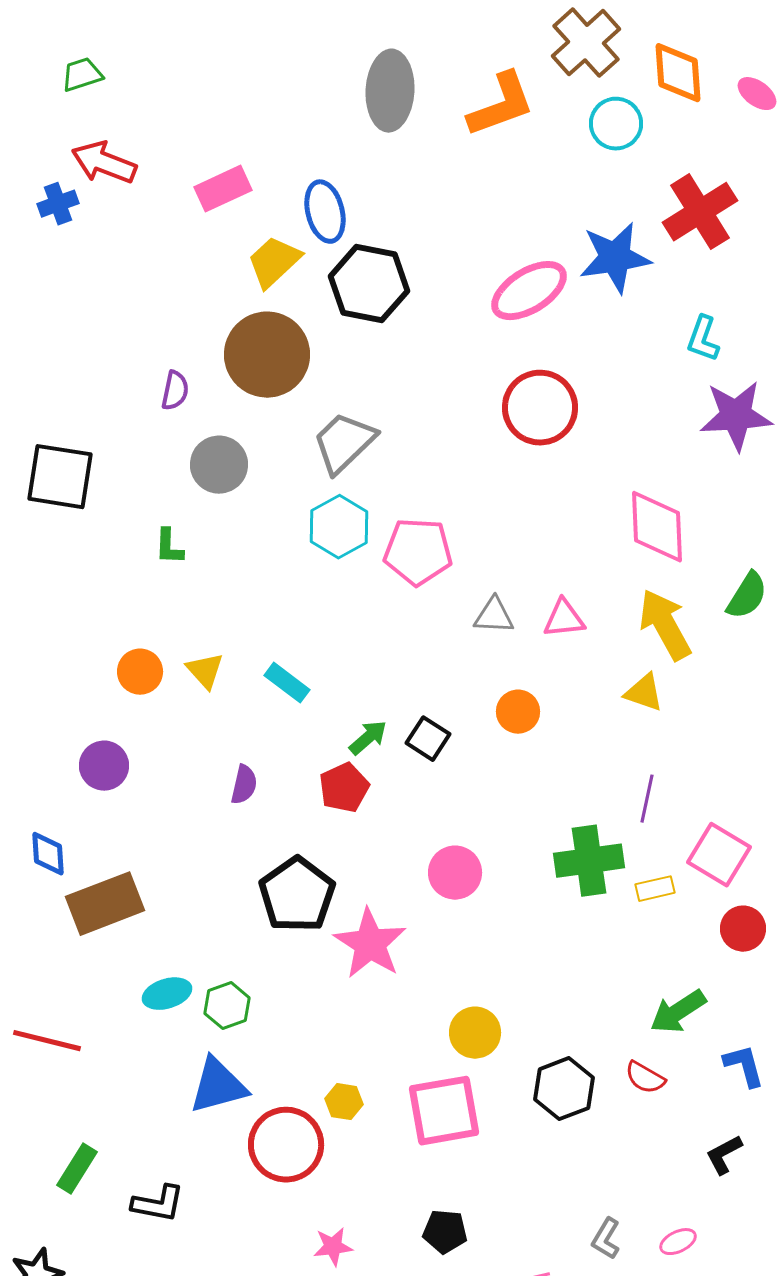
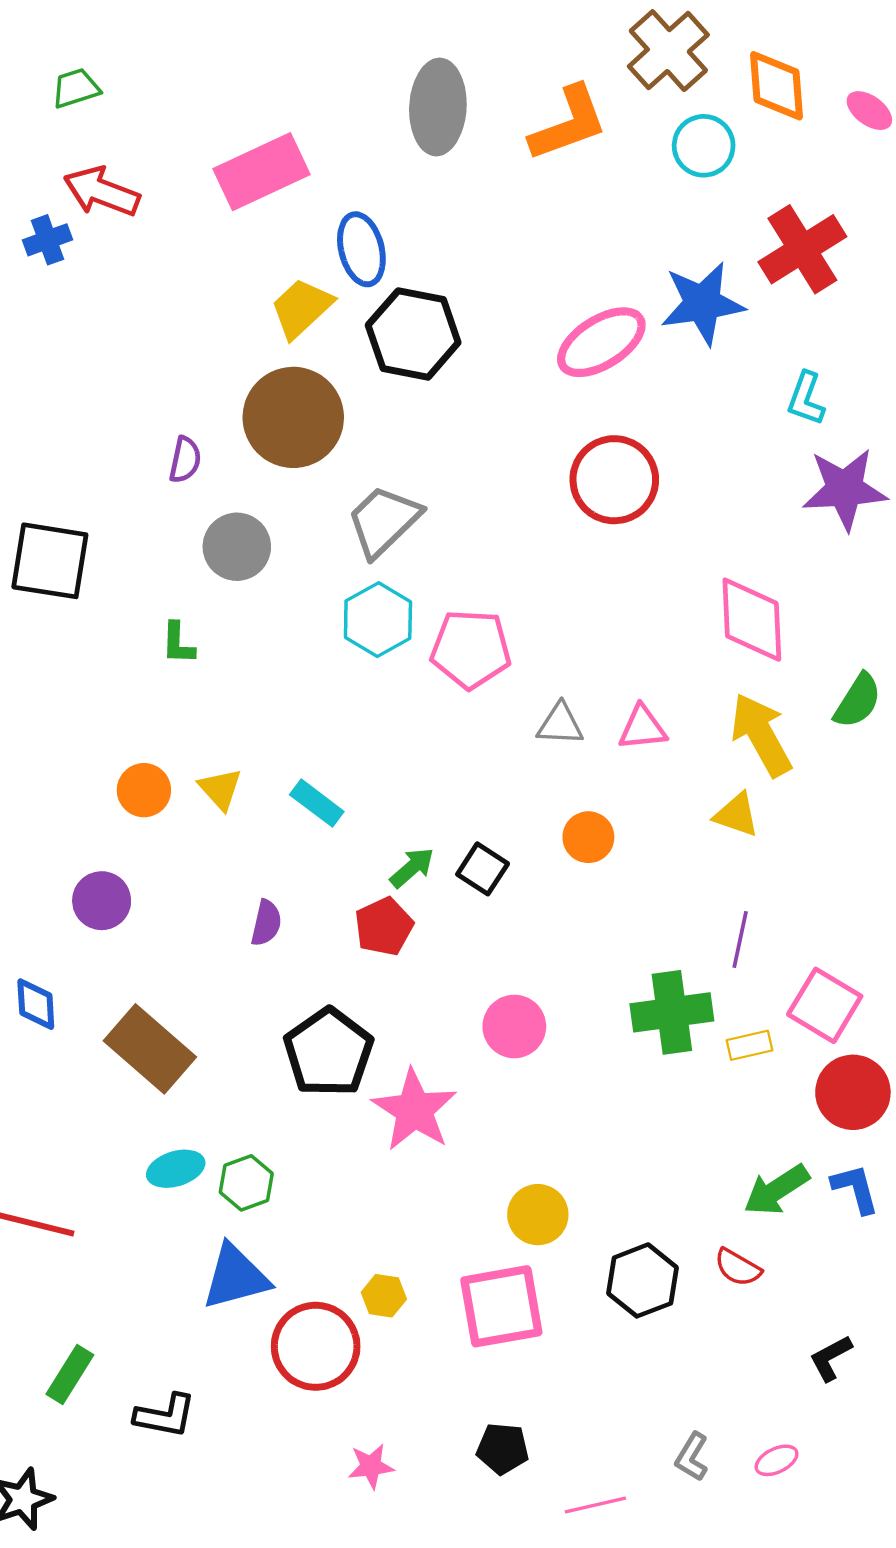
pink rectangle: (223, 189) -> (262, 172), moved, size x1.4
brown rectangle: (105, 904) -> (150, 1049), moved, turned 62
red circle: (743, 929) -> (853, 1092), size x1.4
blue L-shape: (744, 1066) -> (855, 1189), moved

